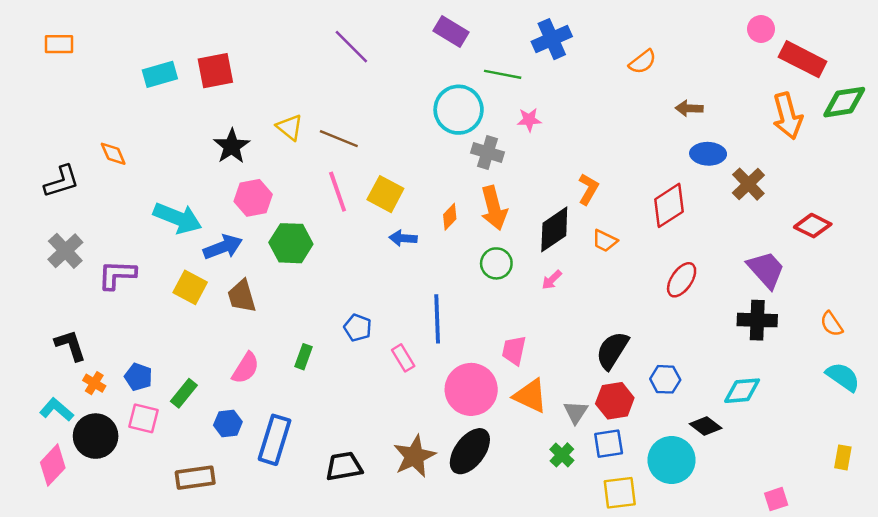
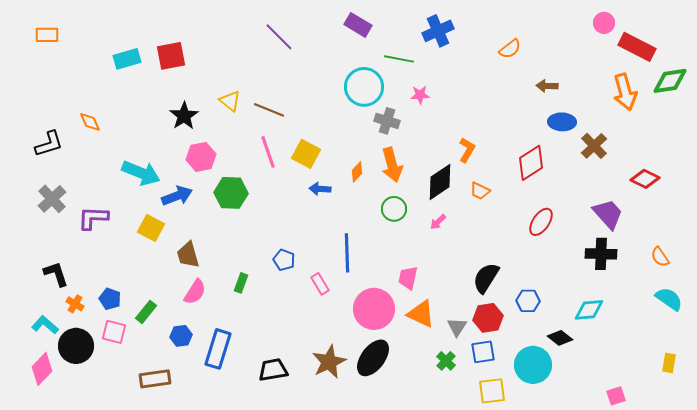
brown trapezoid: (242, 296) -> (188, 255), moved

